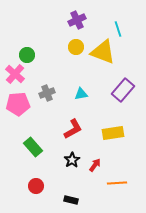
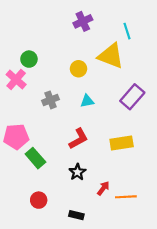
yellow circle: (76, 47) -> (78, 69), moved
pink pentagon: (18, 104) -> (16, 137), moved
red arrow: (95, 165) -> (103, 188), moved

